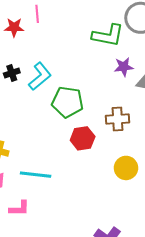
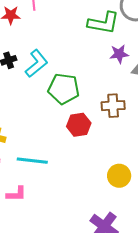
yellow circle: (126, 168) -> (119, 176), moved

